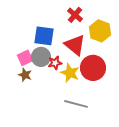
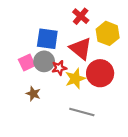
yellow star: (70, 73) -> (75, 79), turned 30
brown star: (25, 75) -> (33, 94), moved

